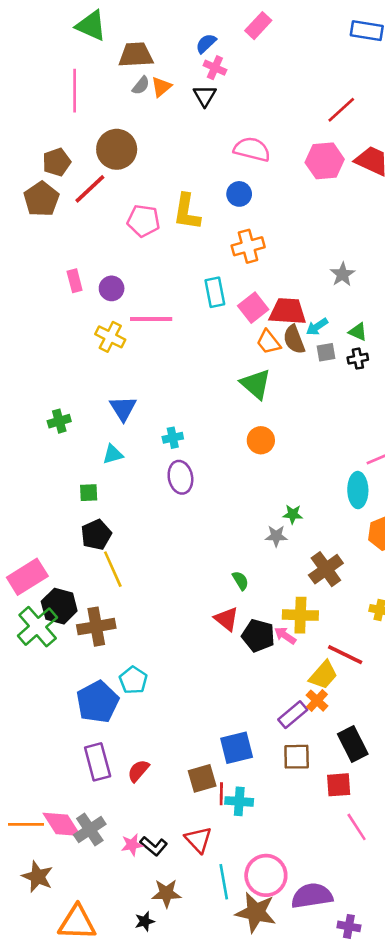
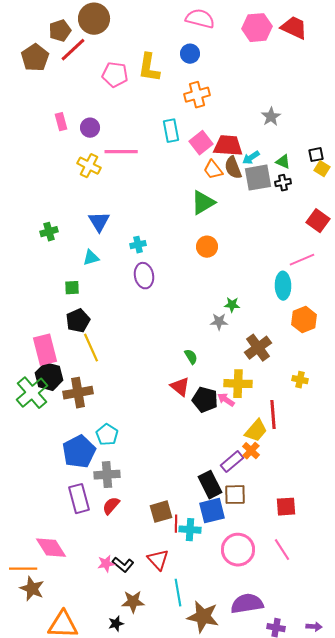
brown pentagon: (57, 162) -> (60, 31), moved
gray square: (326, 352) -> (258, 178), size x1.8
green triangle: (256, 384) -> (203, 203), turned 48
pink rectangle: (27, 577) -> (45, 350), moved, turned -72
red line: (345, 655) -> (273, 415), turned 60
black rectangle: (353, 744) -> (210, 485), moved
blue square: (237, 748) -> (212, 511), moved
red square: (339, 785) -> (286, 507), moved
orange line: (26, 824) -> (23, 569), moved
gray cross: (90, 829) -> (107, 475), moved, turned 30
pink circle: (266, 875) -> (238, 550), moved

